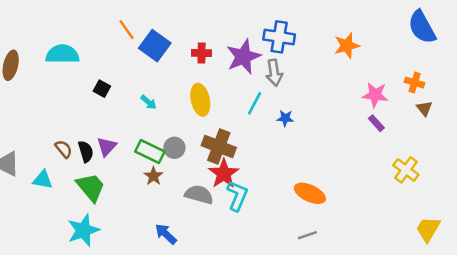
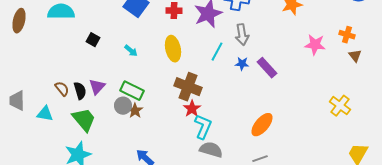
gray arrow: (274, 73) -> (242, 35), moved
purple rectangle: (376, 123) -> (267, 68), moved, size x1.5
gray circle: (174, 148) -> (123, 106), moved
red star: (224, 174) -> (192, 109), size x0.7
orange ellipse: (310, 193) -> (262, 125), turned -75
gray semicircle: (199, 195) -> (211, 150), moved

